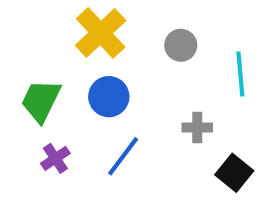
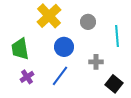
blue circle: (109, 97) -> (64, 47), moved
green trapezoid: (41, 101) -> (20, 49), turned -35

